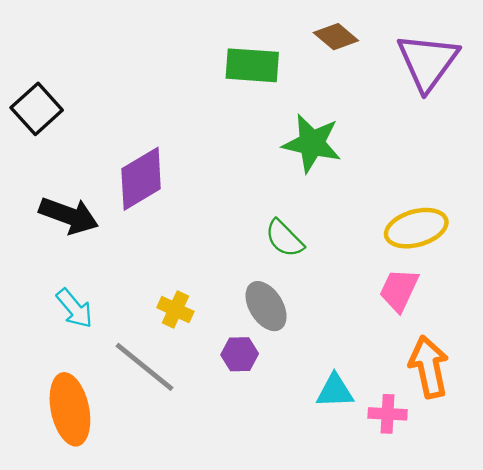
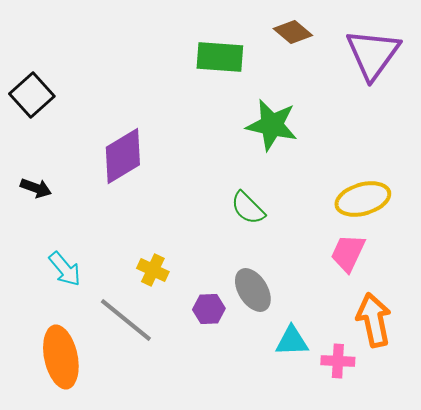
black arrow: (69, 216) -> (36, 188), moved, size x0.6
gray ellipse: (266, 306) -> (253, 290), moved

